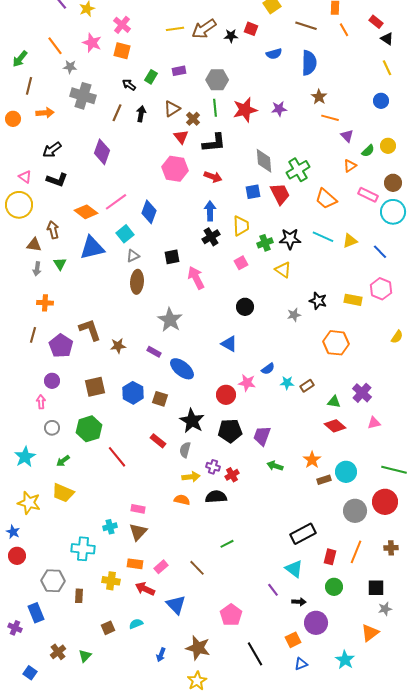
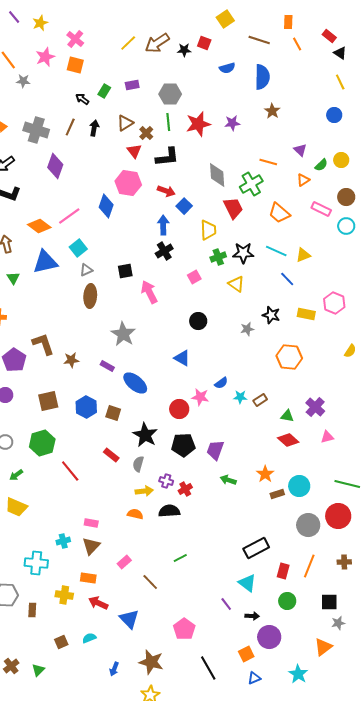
yellow line: (175, 29) -> (128, 43), turned -36
pink star: (92, 43) -> (45, 57), turned 30
gray cross: (83, 96) -> (36, 130), moved
orange line: (330, 118) -> (268, 162), moved
blue square: (253, 192) -> (184, 206), moved, turned -35
blue diamond: (149, 212) -> (106, 206), moved
cyan circle: (393, 212) -> (346, 226), size x0.7
yellow trapezoid: (241, 226) -> (208, 230), moved
blue line: (380, 252) -> (287, 279), moved
pink rectangle: (161, 567) -> (124, 562), moved

